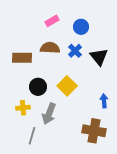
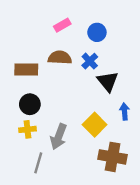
black triangle: (99, 57) -> (108, 81), moved
yellow square: (67, 86) -> (95, 125), moved
black circle: (38, 87) -> (30, 104), moved
blue arrow: (104, 101) -> (125, 111), moved

